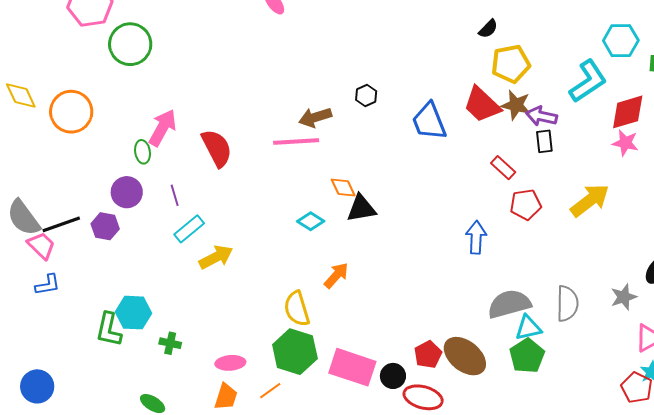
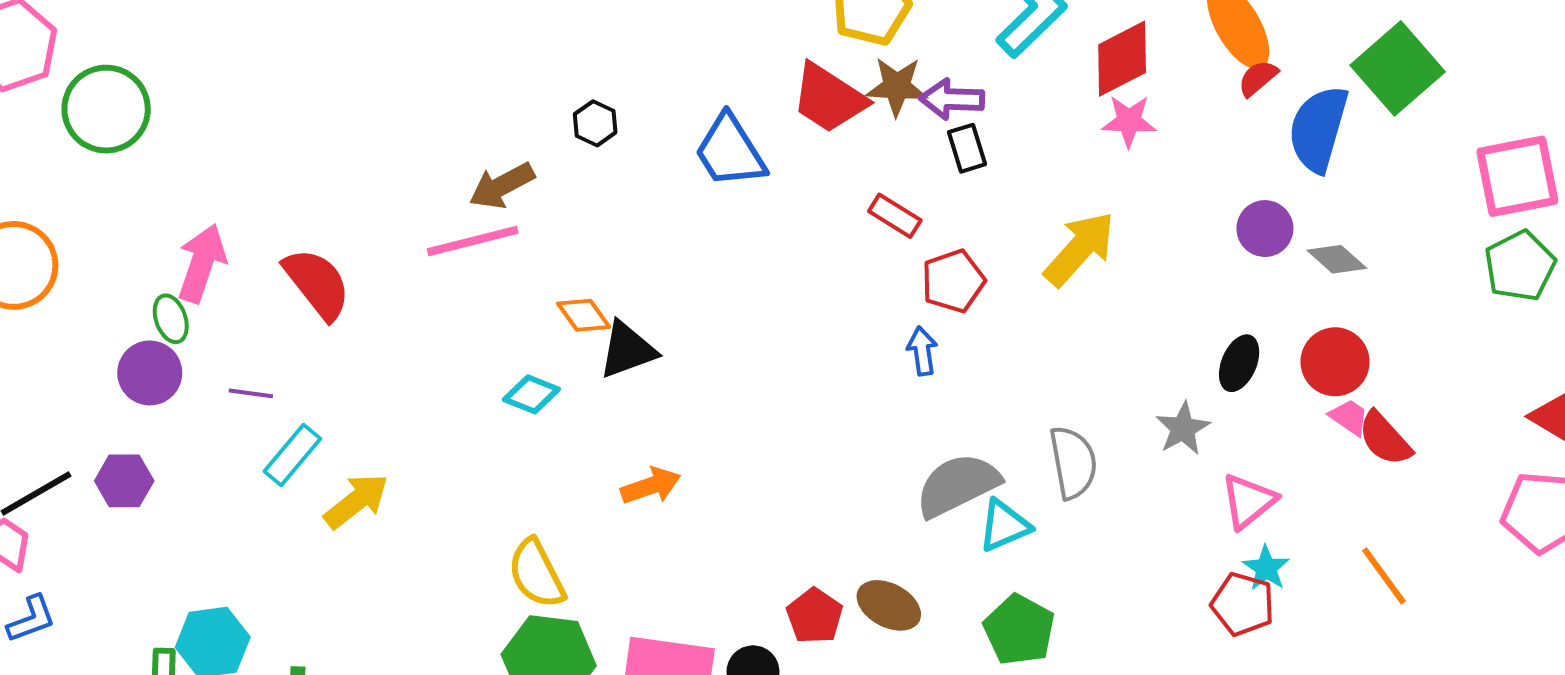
purple circle: (127, 192) -> (150, 373), moved
purple line: (175, 195) -> (251, 393), turned -55
blue arrow: (476, 237) -> (922, 351), moved, size x0.7
orange arrow: (336, 275) -> (651, 486), moved, turned 40
brown ellipse: (465, 356) -> (889, 605), size x0.7
green pentagon: (527, 356) -> (1019, 630), moved

